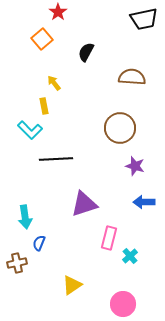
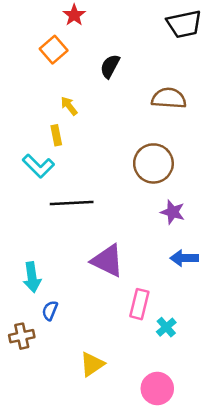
purple triangle: (84, 204) -> (107, 261), turned 44

